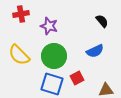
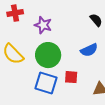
red square: (77, 78) -> (71, 77), turned 32

